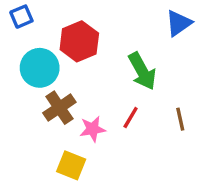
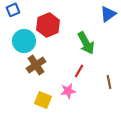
brown line: (180, 119) -> (109, 82), moved
pink star: (93, 129) -> (68, 91), moved

